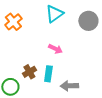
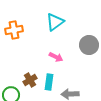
gray circle: (88, 21) -> (89, 45), moved
orange cross: (13, 22) -> (14, 30), turned 30

